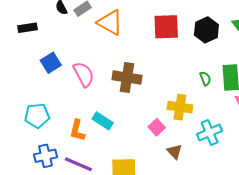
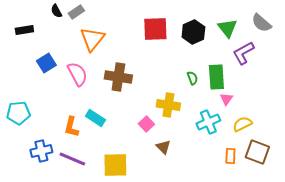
orange triangle: (110, 22) -> (92, 39), moved, turned 40
cyan pentagon: (37, 116) -> (18, 113), moved
cyan cross: (210, 133) -> (208, 122), moved

